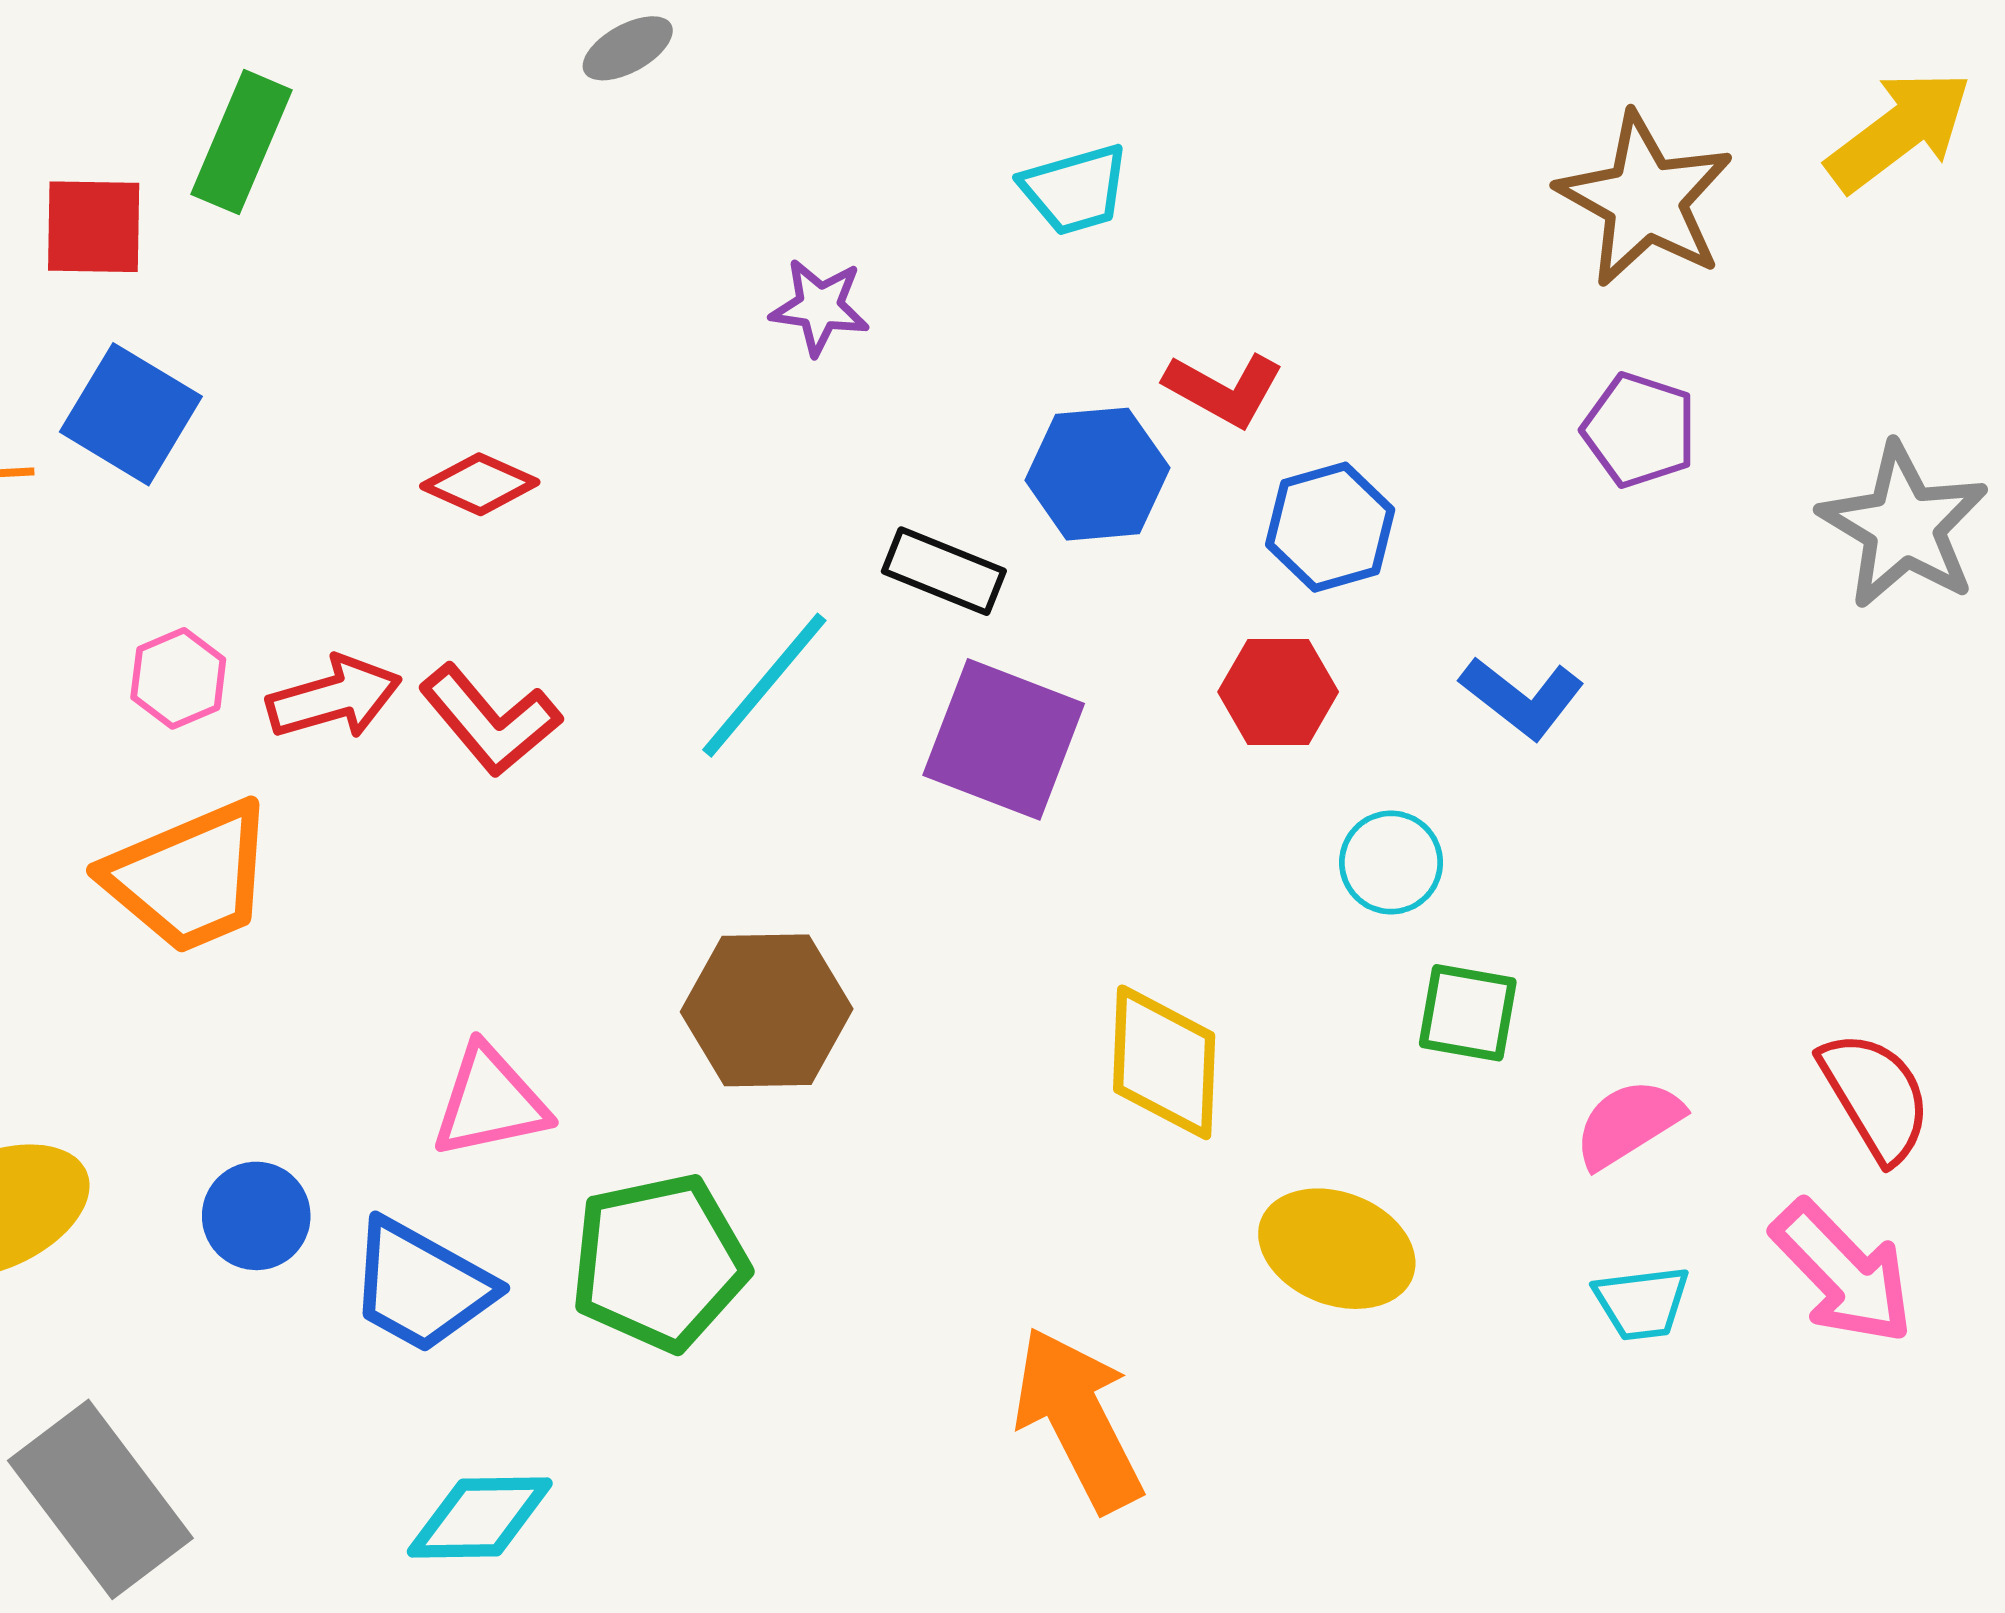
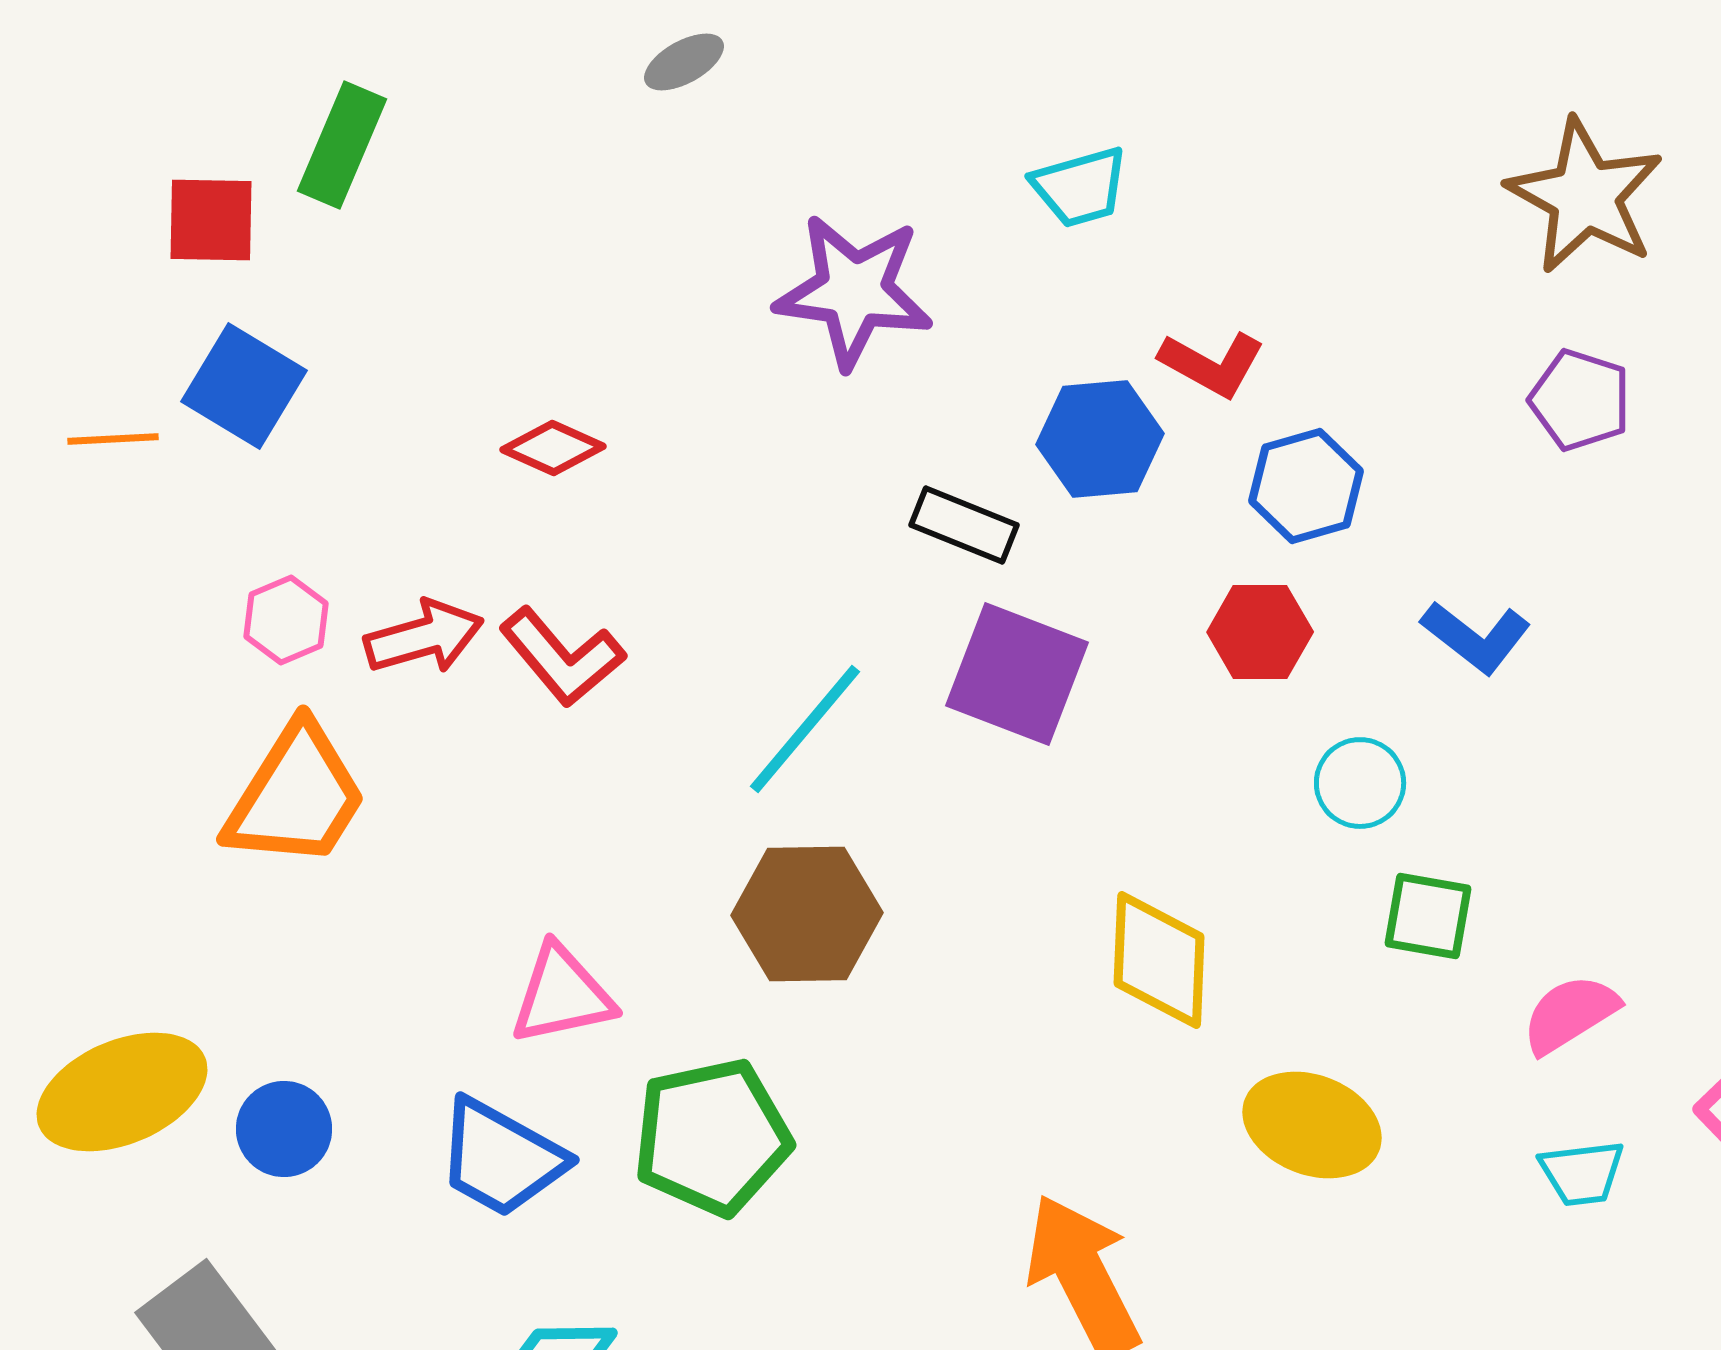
purple star: (820, 307) -> (854, 291), size x1.8
cyan line: (764, 685) -> (805, 729), moved
orange trapezoid: (190, 877) -> (296, 796), turned -35
blue circle: (256, 1216) -> (284, 1129), moved

